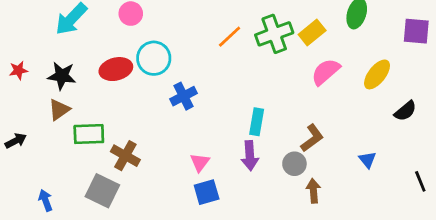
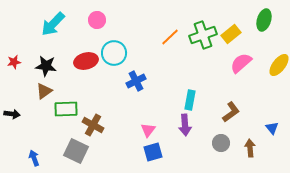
black arrow: (16, 141) -> (12, 114), turned 35
gray circle: (294, 164) -> (221, 143), moved
brown arrow: (313, 191) -> (250, 148), moved

